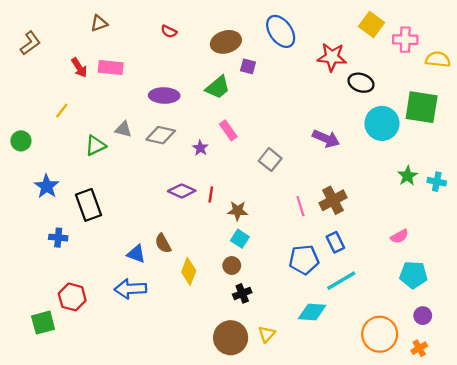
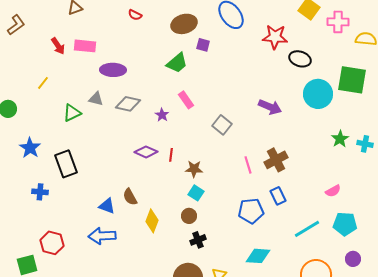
purple ellipse: (164, 95) -> (113, 70), moved
cyan line: (341, 281) -> (307, 229), moved

